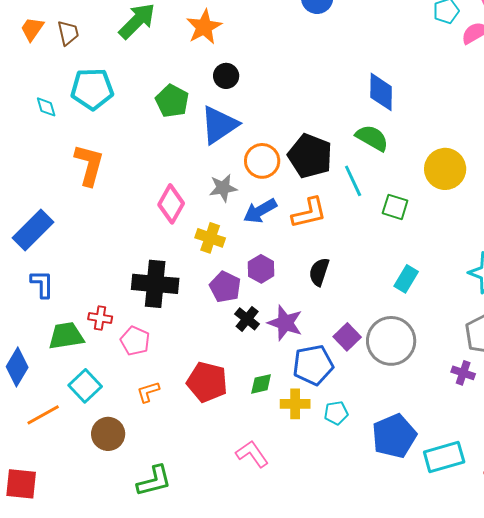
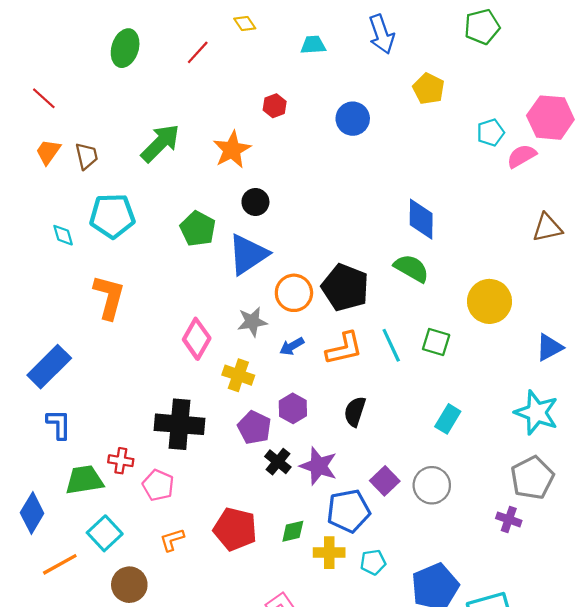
cyan line: (353, 181) -> (391, 345), moved
blue arrow: (260, 211) -> (292, 346), size x0.7
gray circle: (391, 341) -> (432, 485), size x0.7

